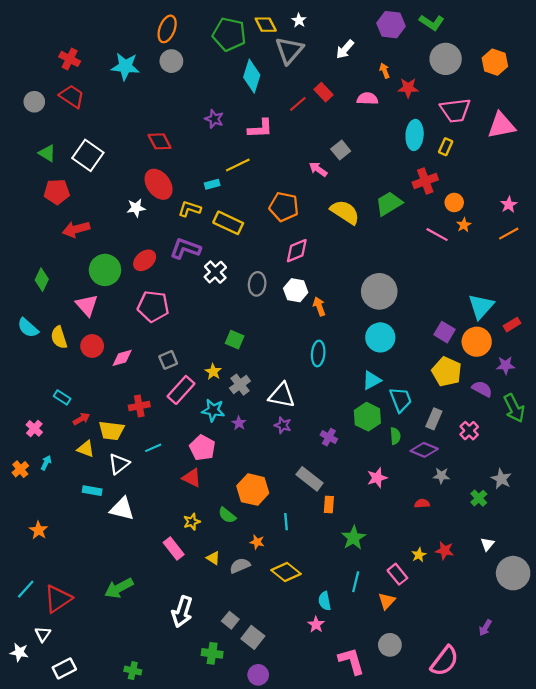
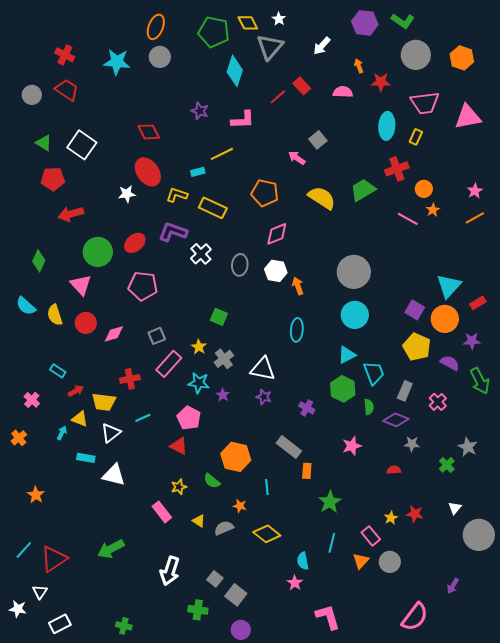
cyan arrow: (46, 463) -> (62, 433), moved
gray circle: (390, 645) -> (390, 562), moved

